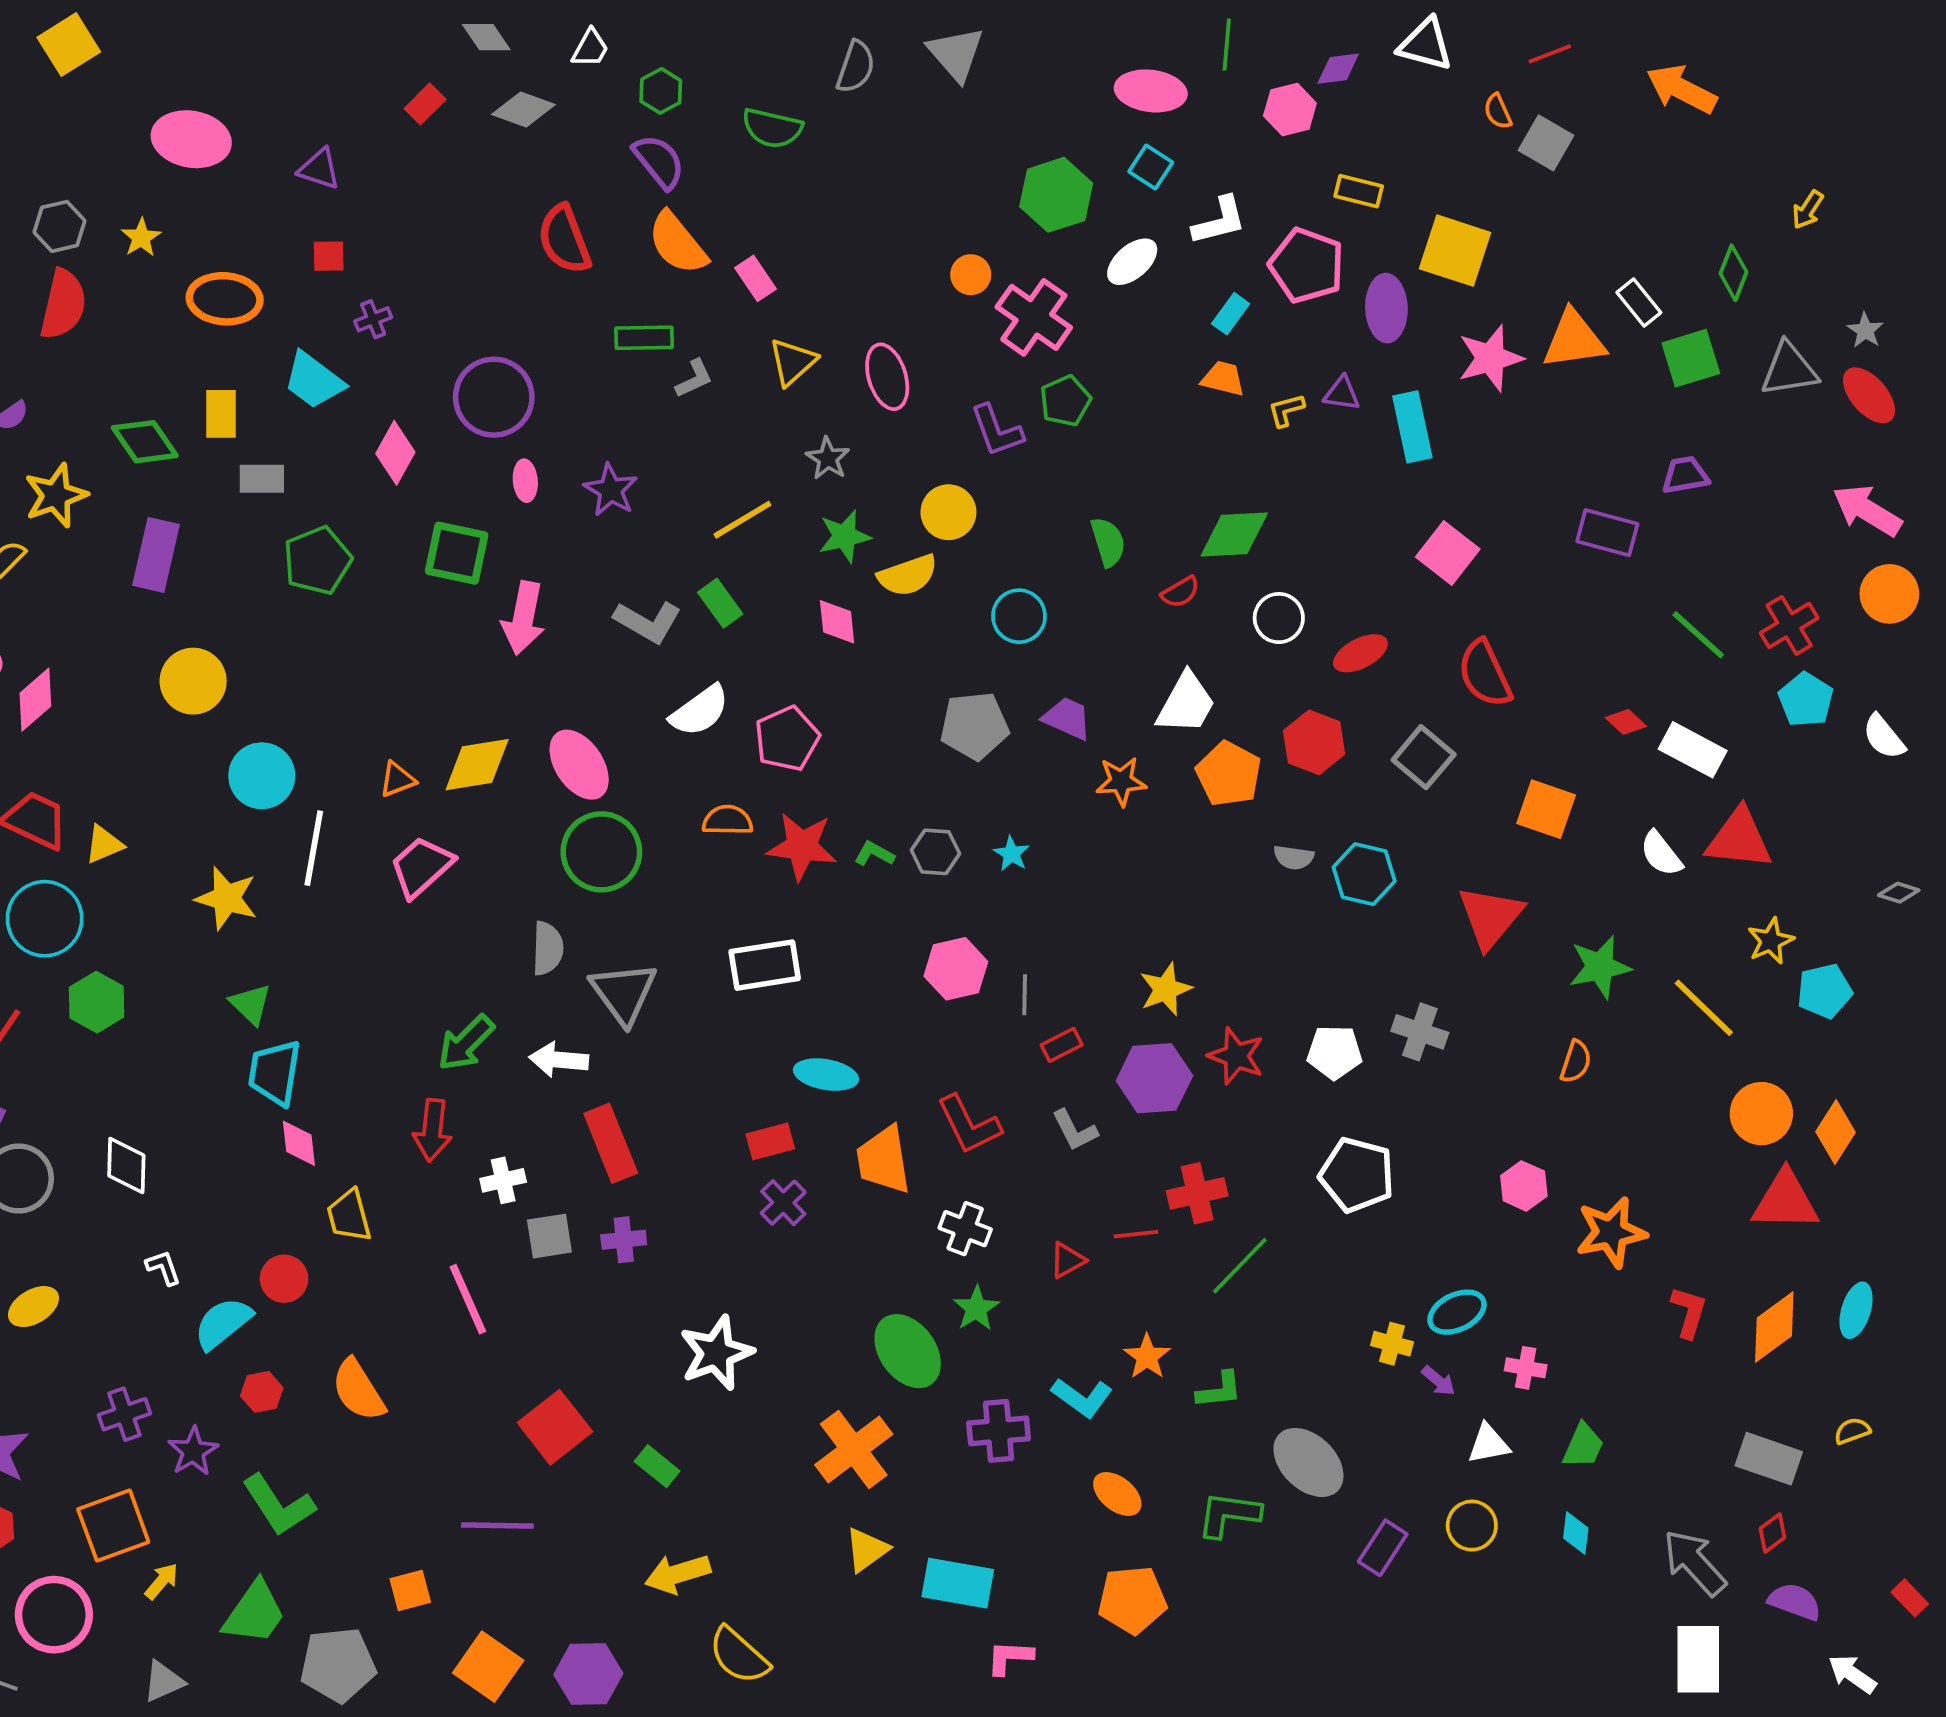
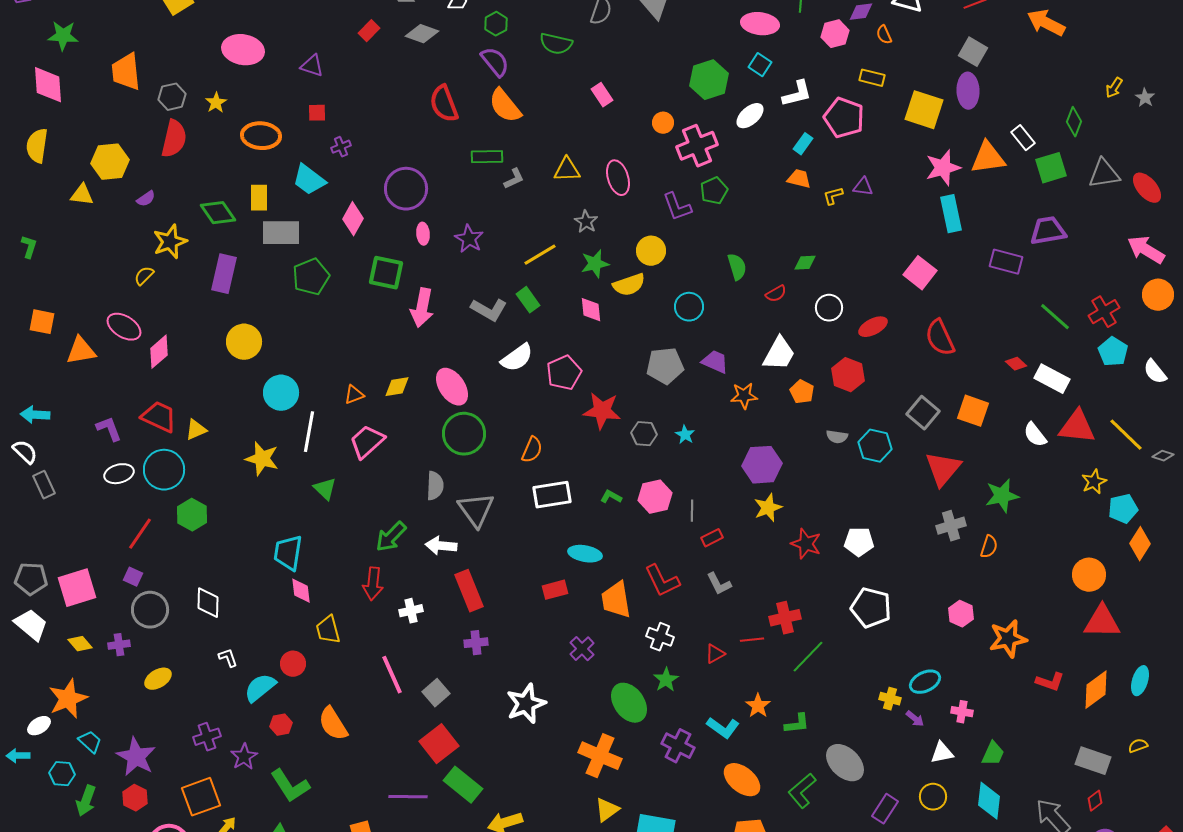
orange semicircle: (1498, 111) -> (884, 35), moved
pink rectangle: (755, 278) -> (602, 95), moved
purple ellipse: (1386, 308) -> (968, 91), moved
pink cross: (1034, 317) -> (697, 146), turned 33
gray star: (1865, 330) -> (1145, 98), moved
yellow triangle: (793, 362) -> (567, 170), turned 40
cyan rectangle: (1412, 427) -> (951, 214), moved
purple trapezoid: (1685, 475) -> (1048, 231), size x1.4
gray rectangle: (262, 479) -> (281, 233), size x1.5
green diamond: (1234, 534) -> (805, 263), size x0.6
gray square: (1424, 757) -> (923, 413), moved
yellow diamond: (477, 765) -> (397, 387), size x0.7
orange pentagon: (1229, 774) -> (802, 392), size x0.7
orange semicircle: (728, 820) -> (532, 450), moved, turned 112
red star: (802, 846) -> (602, 411), moved
green L-shape: (874, 854) -> (611, 497), moved
green triangle: (251, 1004) -> (325, 489), moved
yellow line: (1704, 1008) -> (1126, 435), moved
gray cross: (1420, 1032) -> (951, 526), moved, turned -36
purple hexagon: (1154, 1078) -> (762, 465), moved
orange diamond: (1836, 1132) -> (1140, 544), moved
purple cross: (783, 1203) -> (582, 649), moved
gray square: (549, 1236) -> (436, 693), moved, turned -32
red L-shape: (1689, 1312) -> (1050, 682), turned 92
purple cross: (999, 1431) -> (678, 746), turned 32
orange cross: (854, 1449) -> (600, 756), turned -30
green rectangle: (657, 1466) -> (463, 785), moved, size x1.6
orange ellipse: (1117, 1494) -> (742, 780), size x1.4
green L-shape: (1229, 1514) -> (802, 791), turned -48
cyan diamond: (1576, 1533) -> (989, 801), size x1.6

